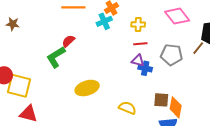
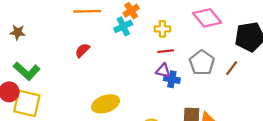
brown line: (198, 48) -> (232, 68), moved
gray pentagon: (172, 55) -> (202, 63), turned 30
green L-shape: (56, 57) -> (27, 71), moved, turned -105

